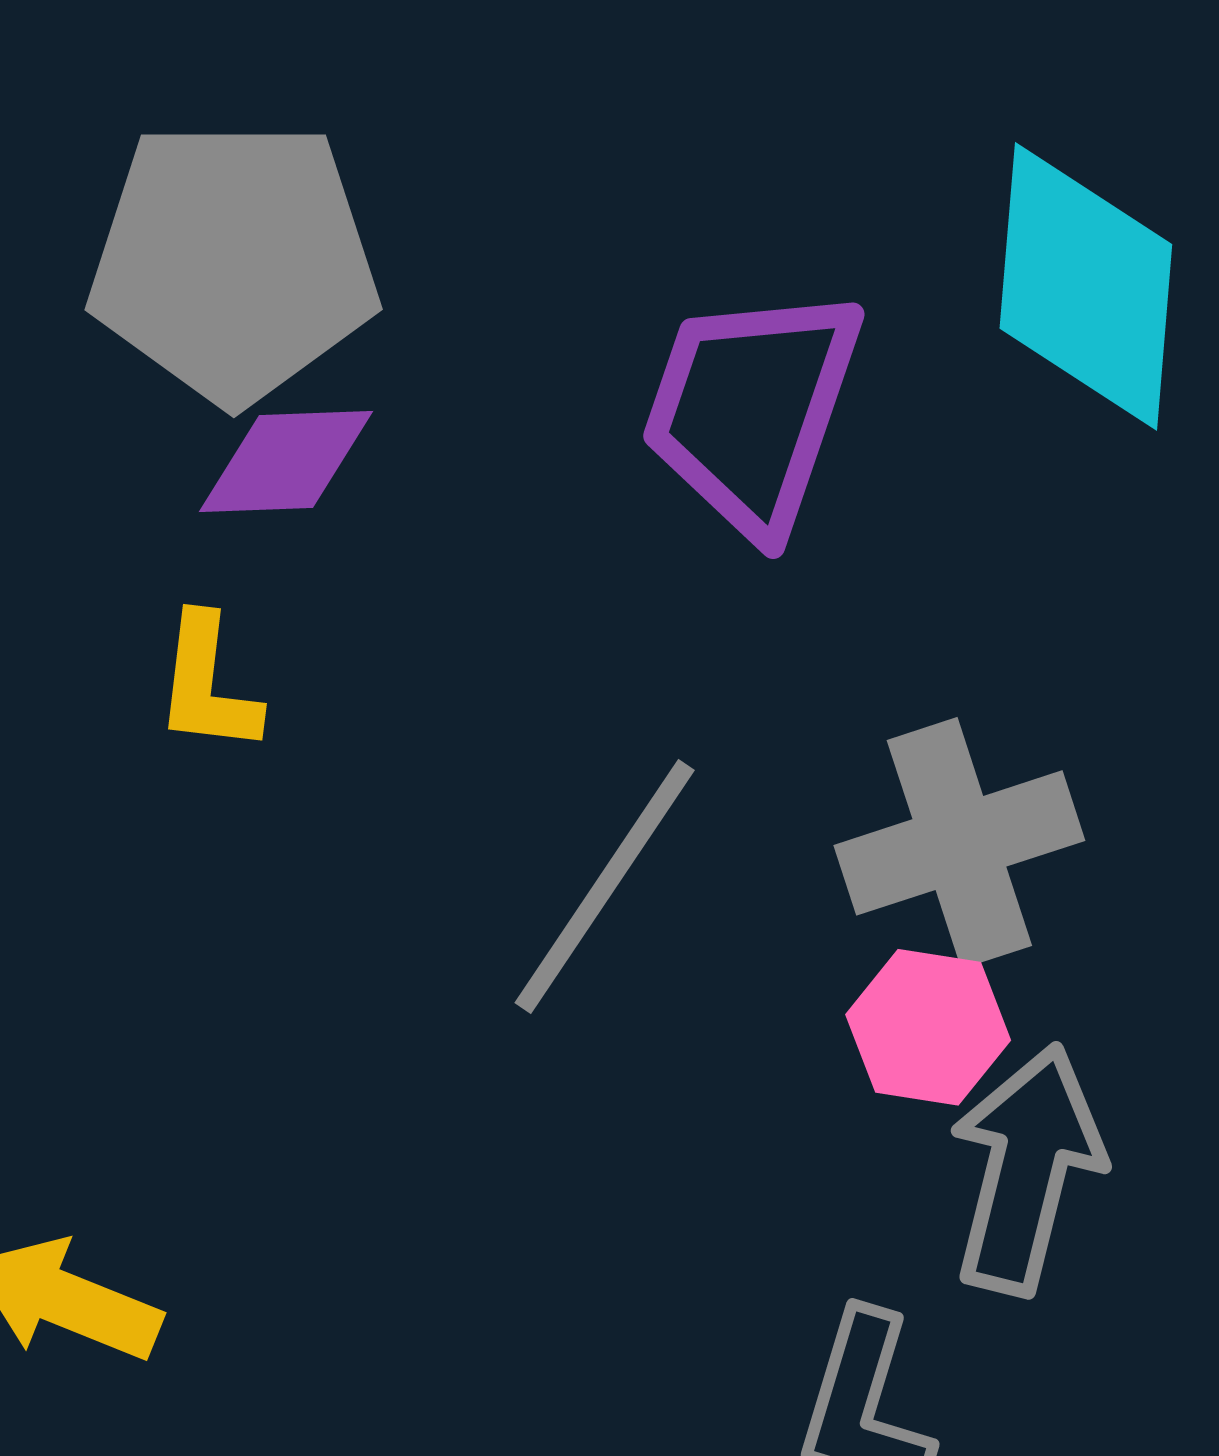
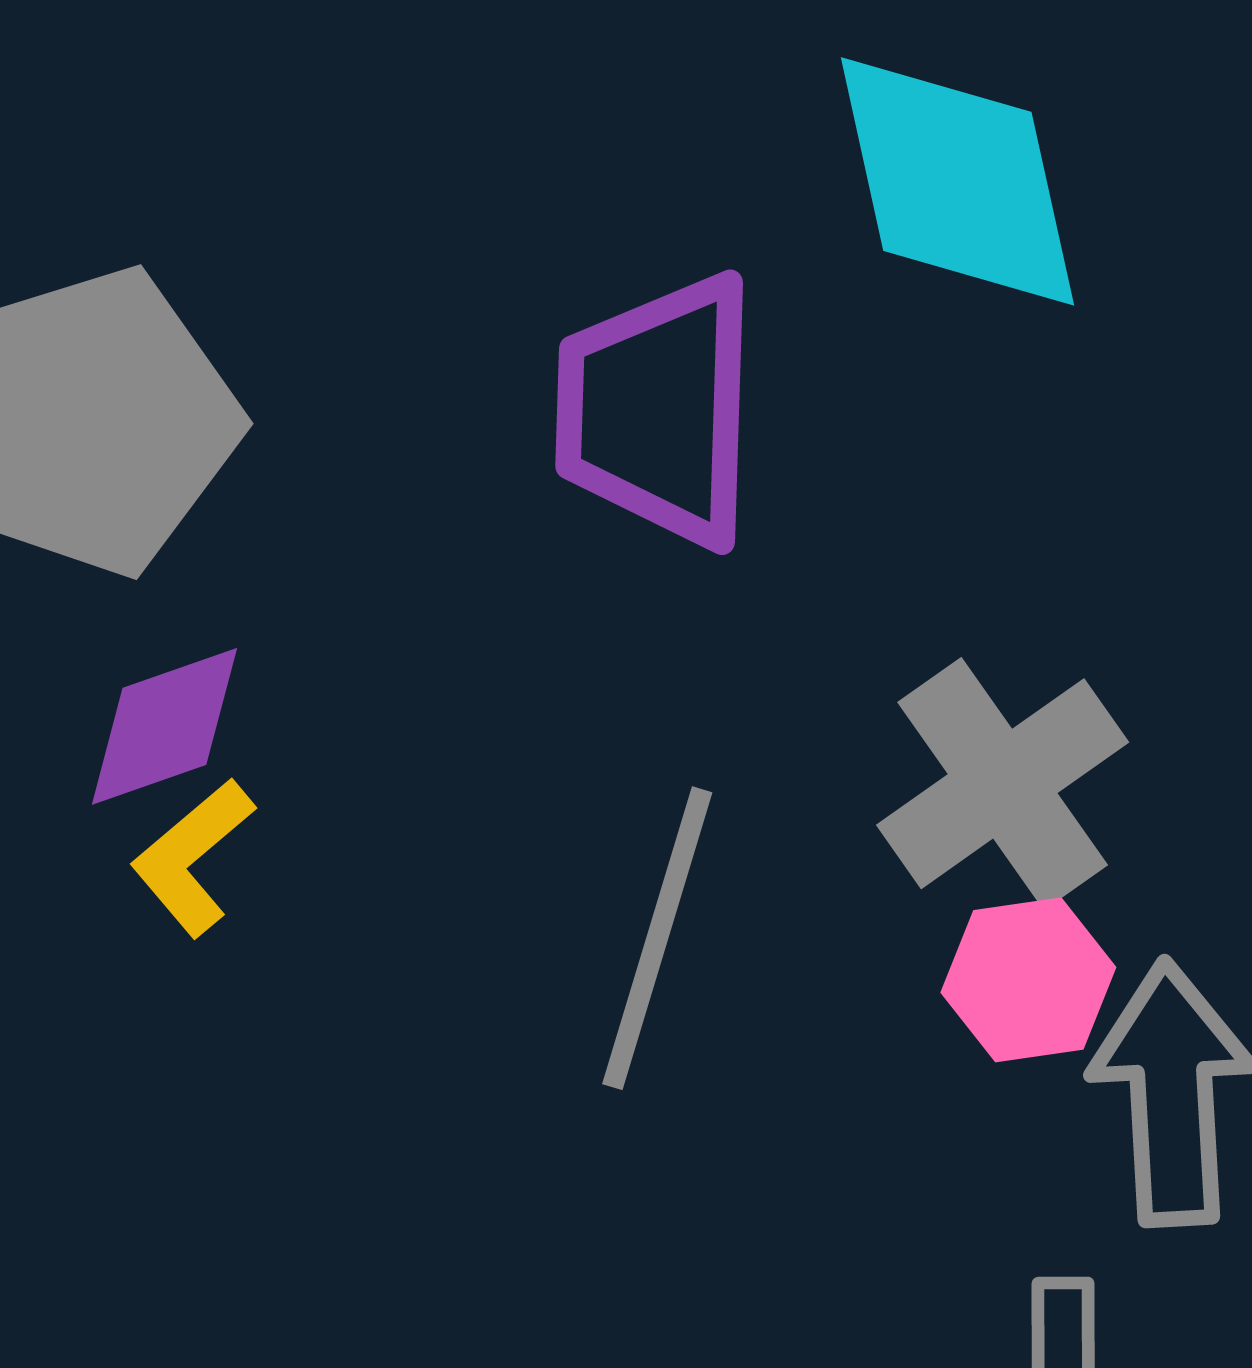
purple diamond: (286, 461) -> (164, 726), moved
yellow L-shape: (207, 684) -> (193, 857), turned 60

